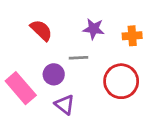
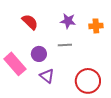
gray line: (78, 58) -> (65, 45), moved
red circle: (121, 81) -> (88, 81), moved

